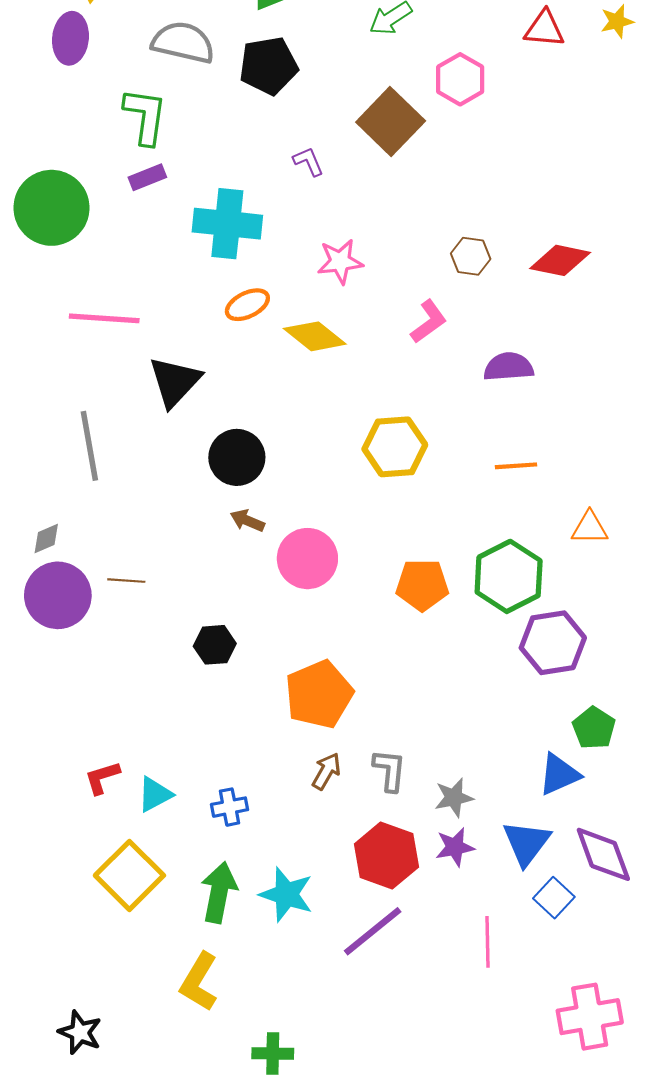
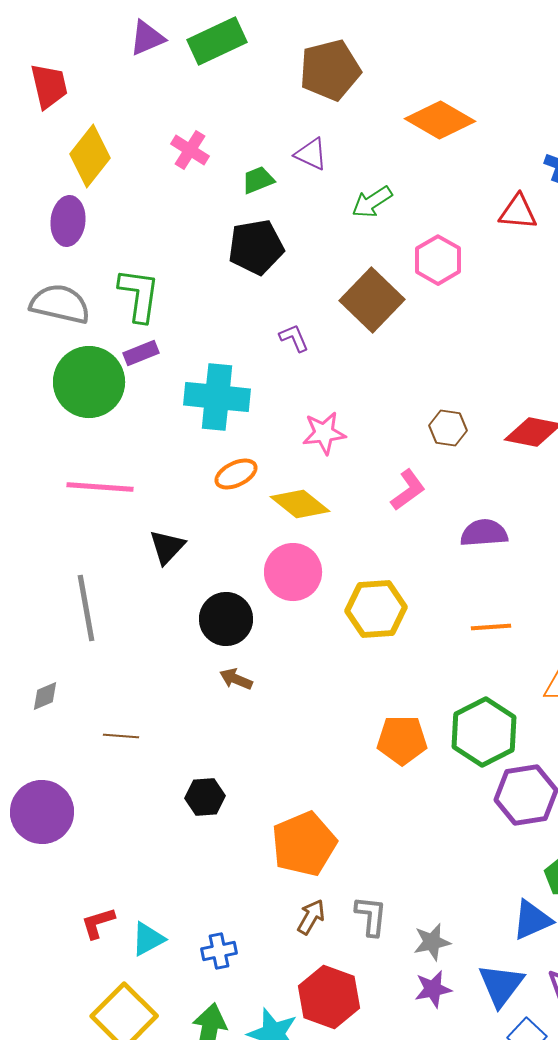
gray semicircle: (183, 42) -> (60, 304), moved
green circle: (52, 208) -> (89, 382), moved
black triangle: (175, 382) -> (167, 547), size x0.7
pink circle: (307, 559) -> (293, 572), moved
purple circle: (58, 595) -> (42, 812), moved
red hexagon: (386, 855) -> (329, 997), moved

